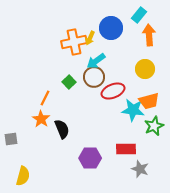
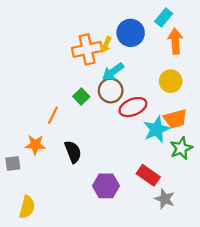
cyan star: (133, 110) -> (157, 129), turned -30
orange star: (41, 119) -> (35, 145), moved, turned -30
red rectangle: (126, 149) -> (148, 175), turned 36

